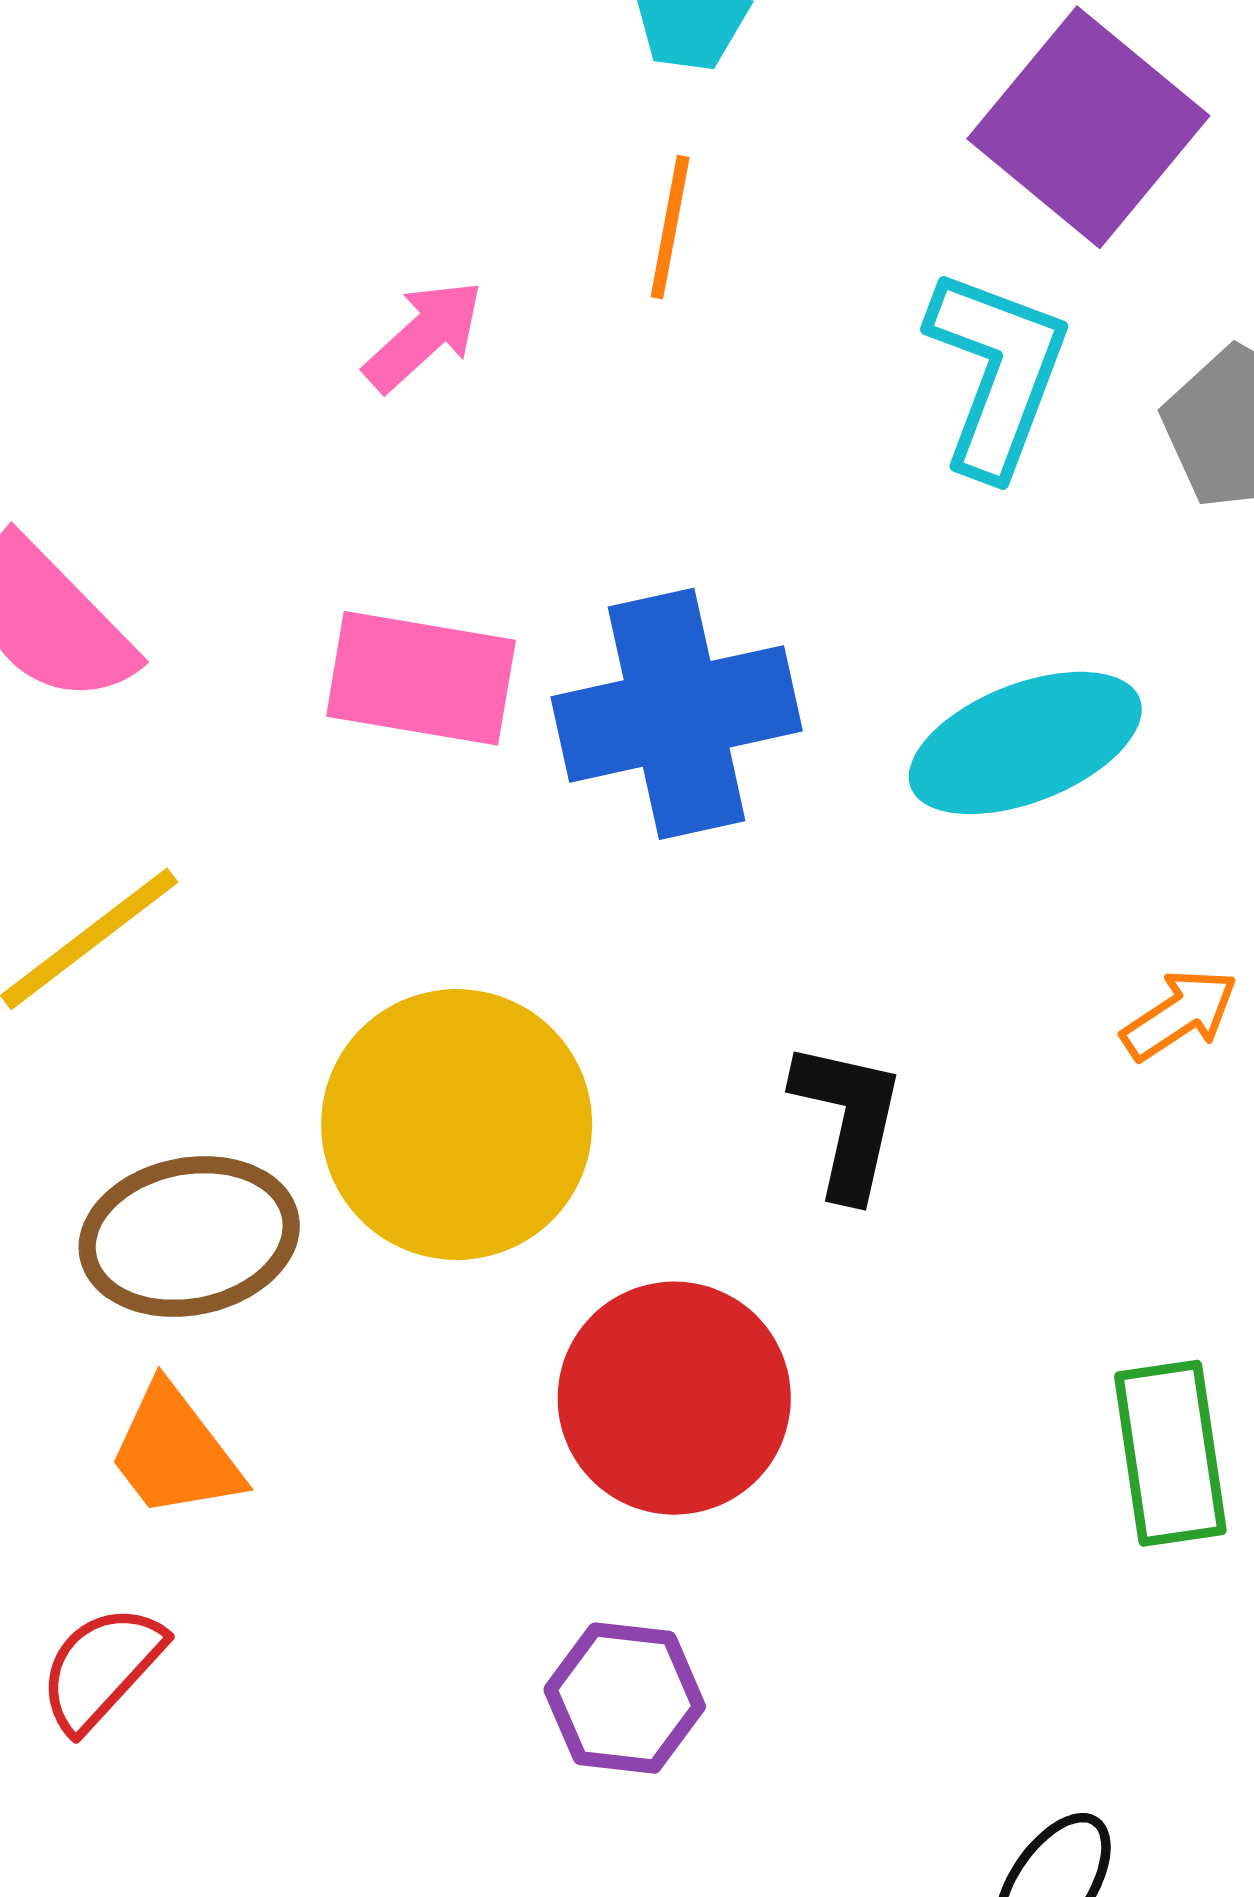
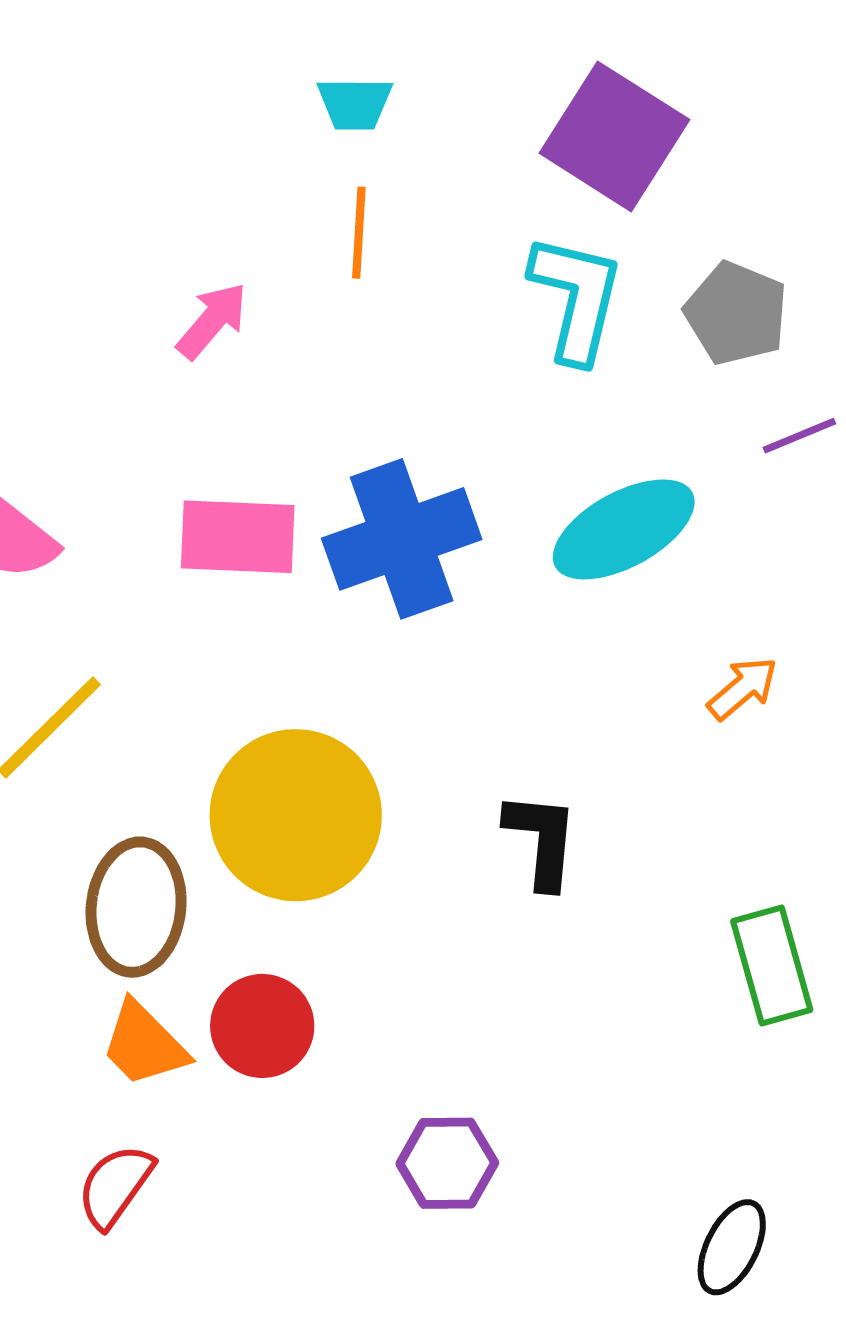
black L-shape: (848, 1120) -> (542, 840), moved
brown ellipse: (189, 1237) -> (136, 907), turned -65
red circle: (674, 1398) -> (262, 1026), moved, size x0.7

